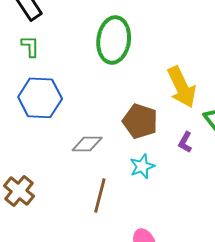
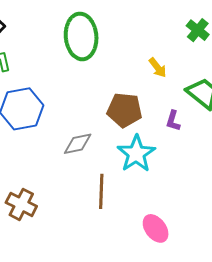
yellow arrow: (182, 87) -> (158, 68), size x0.5
cyan star: (142, 166) -> (136, 154), size x1.5

